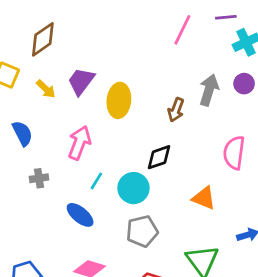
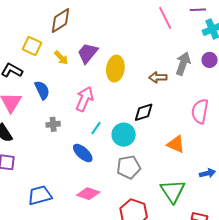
pink line: (182, 30) -> (165, 18), turned -55
brown arrow: (176, 110) -> (158, 77), turned 66

